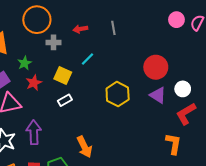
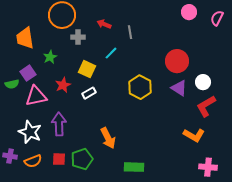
pink circle: (176, 20) -> (189, 12), moved
gray line: (113, 28) -> (130, 32), moved
red arrow: (80, 29) -> (104, 24), turned 32
red star: (34, 83) -> (63, 85), moved
orange L-shape: (173, 144) -> (194, 135), turned 110

